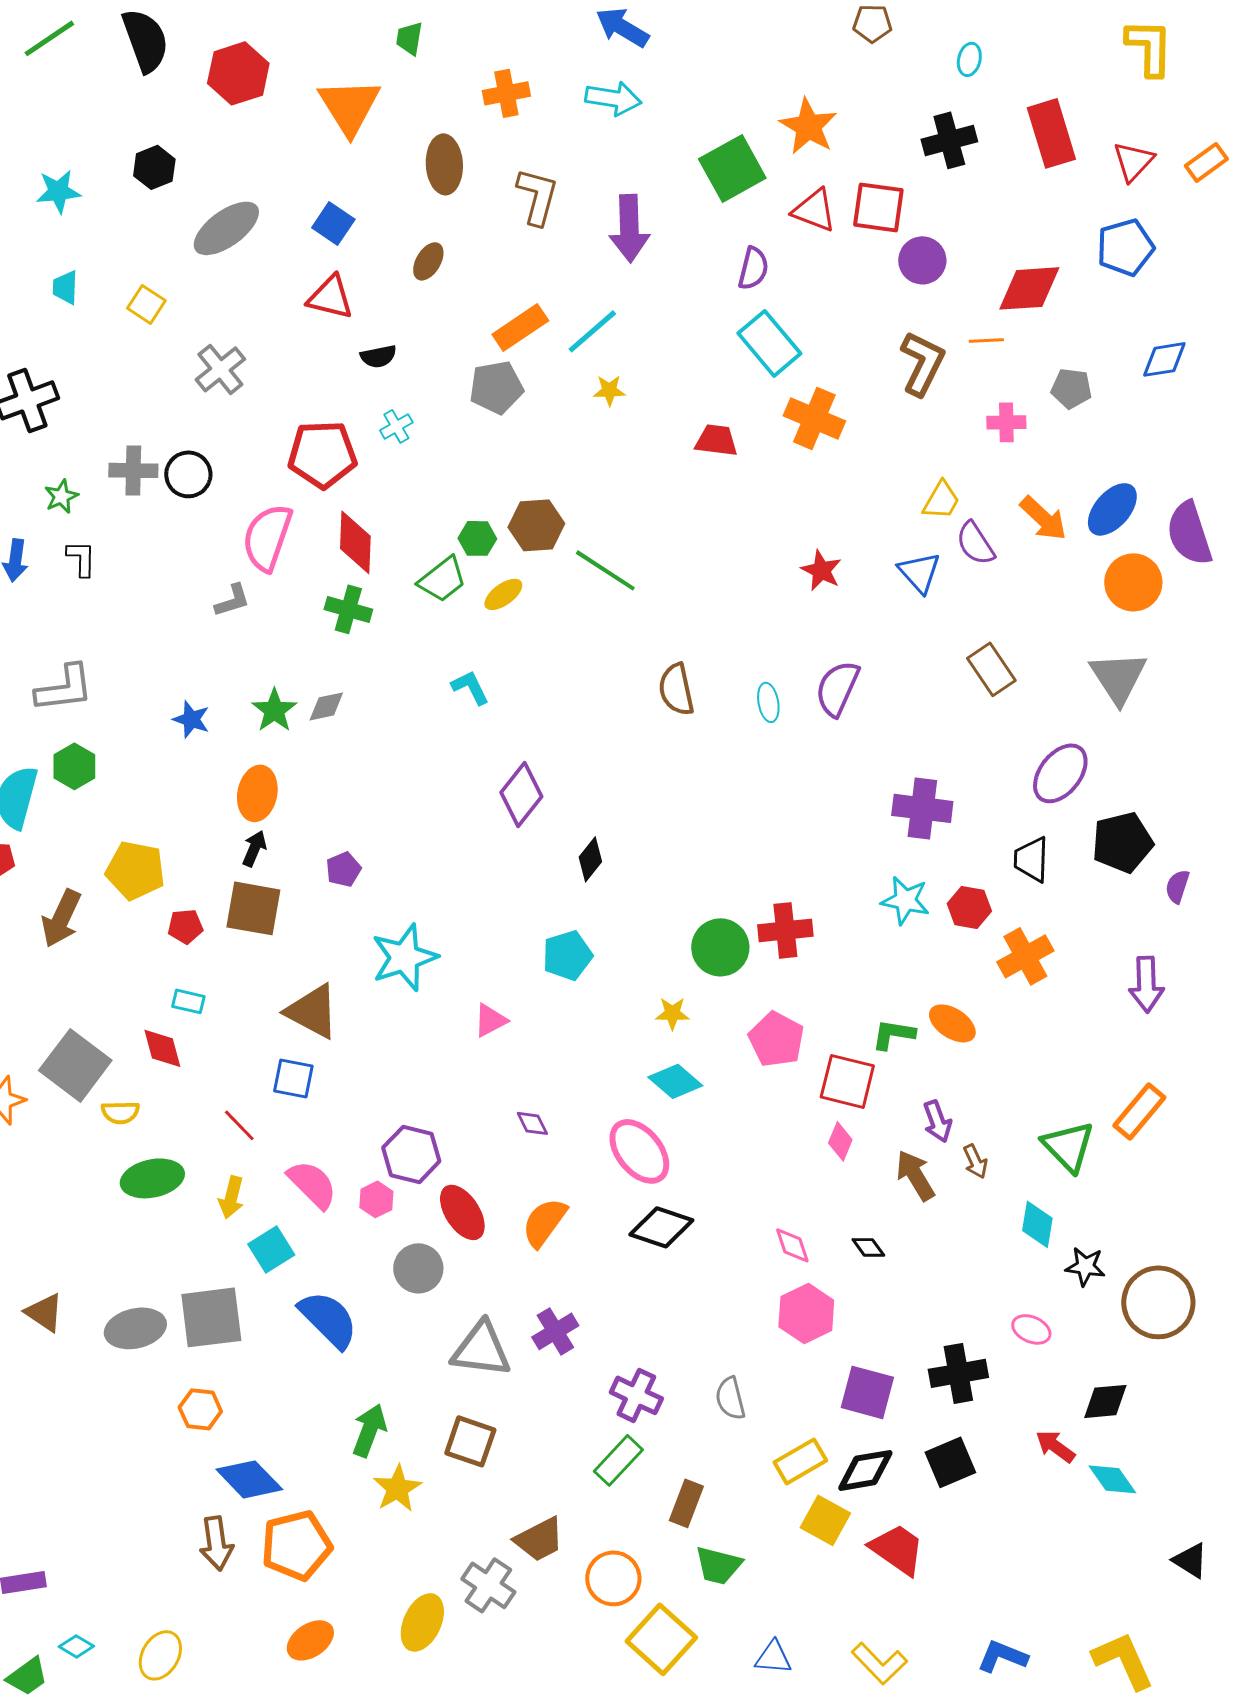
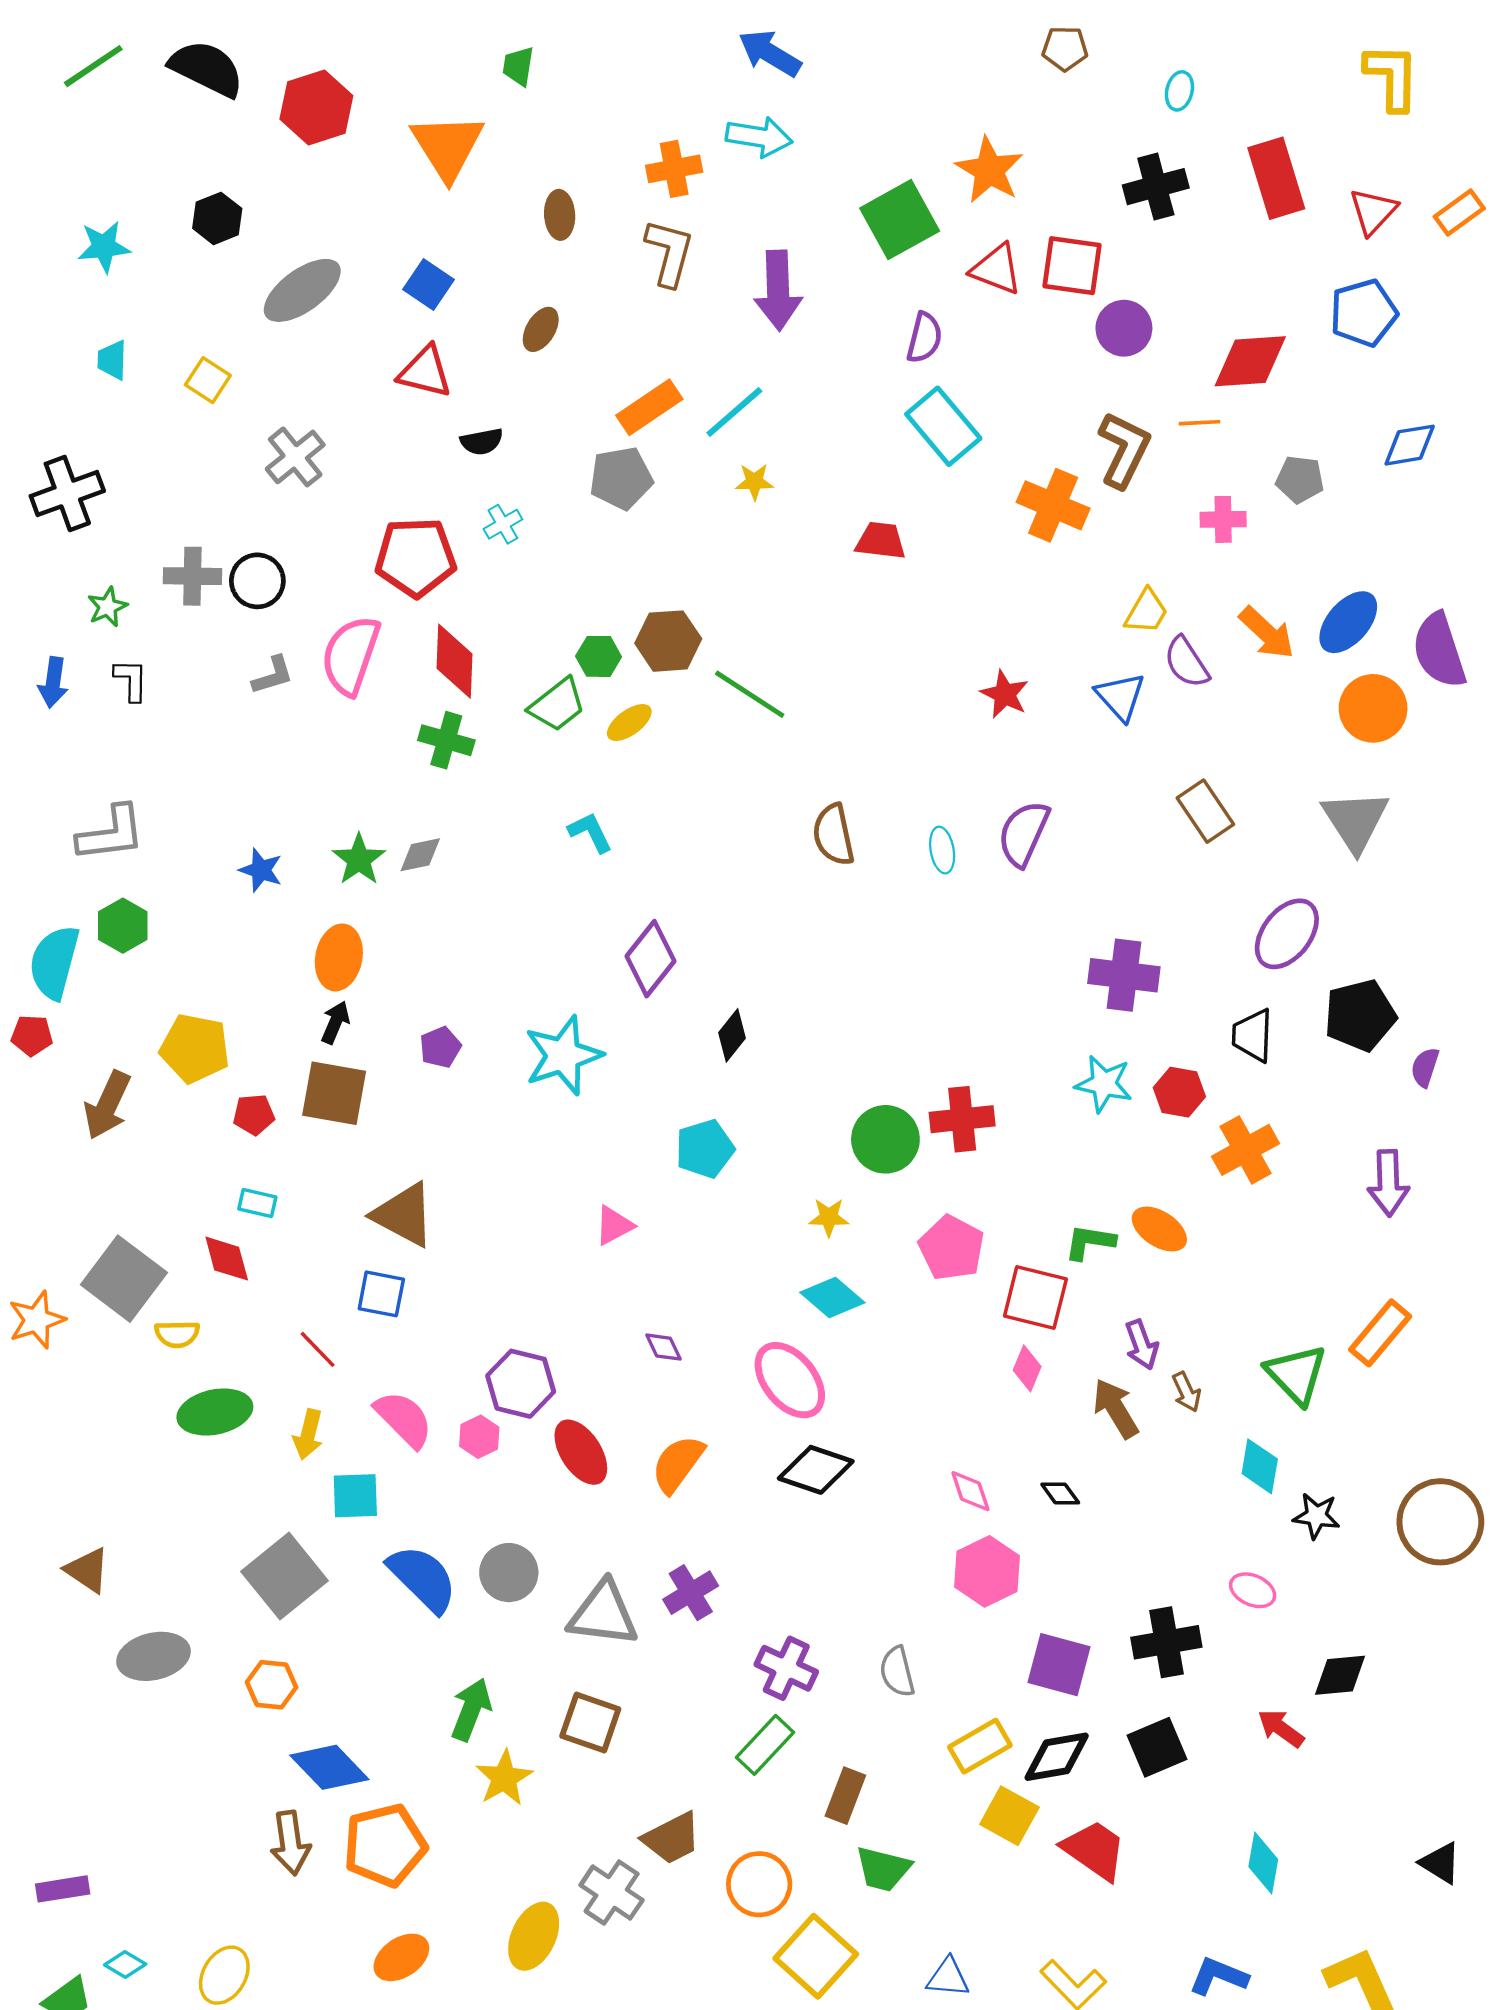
black semicircle: (145, 40) -> (207, 68), turned -44
orange cross: (506, 93) -> (674, 169), moved
brown ellipse: (444, 164) -> (560, 215), size x0.7
orange cross: (814, 418) -> (1053, 505), moved
gray L-shape: (232, 600) -> (273, 675), moved
cyan star: (404, 957) -> (563, 1055), moved
cyan square: (271, 1249) -> (355, 1496), turned 30
gray circle: (418, 1268) -> (509, 1573), moved
brown circle: (1158, 1302) -> (1440, 1522), moved
gray square: (211, 1317) -> (285, 1576), turned -32
gray ellipse: (135, 1328) -> (153, 1656), moved
cyan diamond: (1112, 1479) -> (1263, 1863), moved, turned 45

